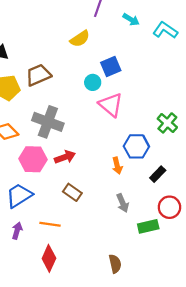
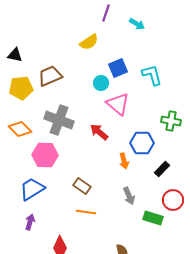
cyan L-shape: (165, 30) -> (152, 75), moved, turned 40
green cross: (167, 123) -> (171, 121), turned -30
red arrow: (65, 157) -> (99, 132), moved, turned -120
orange line: (50, 224) -> (86, 212), moved
green rectangle: (148, 226) -> (153, 218), turned 30

